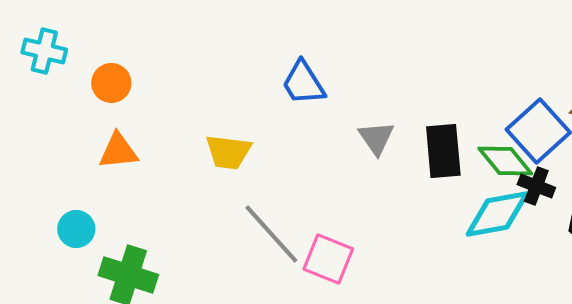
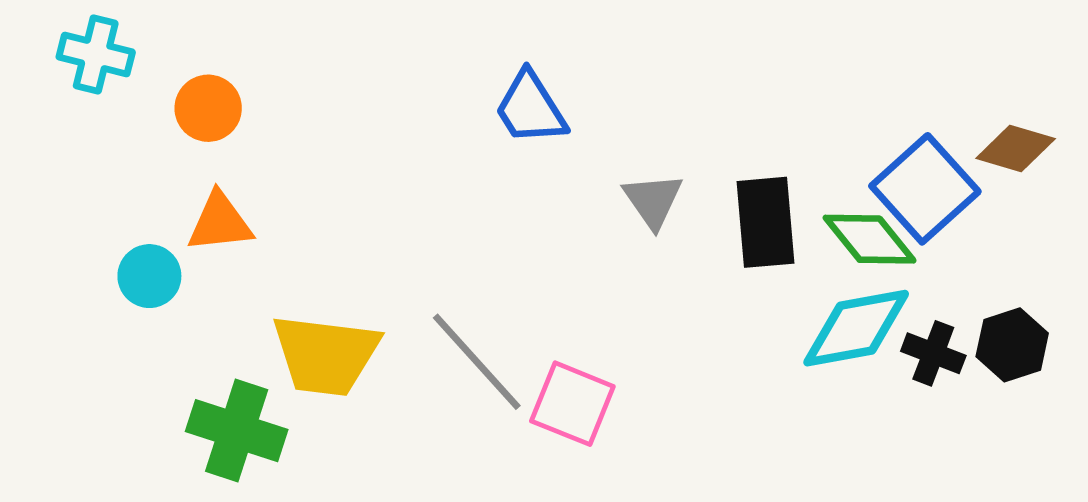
yellow trapezoid: (228, 152) -> (326, 355), moved, size x1.4
black cross: (536, 186) -> (933, 353), moved
cyan circle: (76, 229) -> (149, 276), moved

